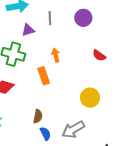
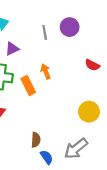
gray line: (50, 18) -> (45, 32), moved
orange rectangle: (44, 76) -> (28, 86), moved

